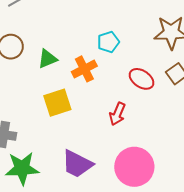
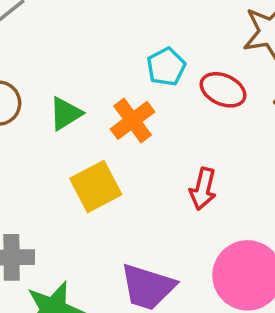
red ellipse: (141, 79) -> (223, 90), moved

